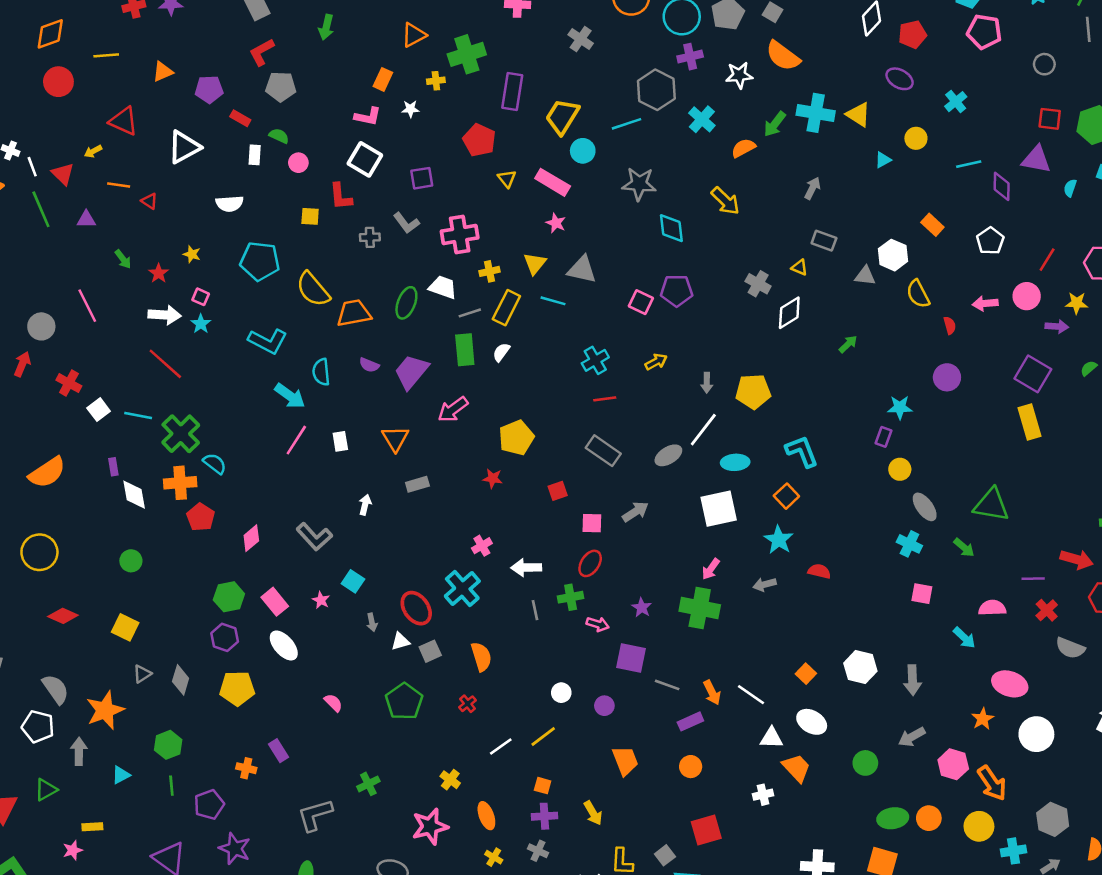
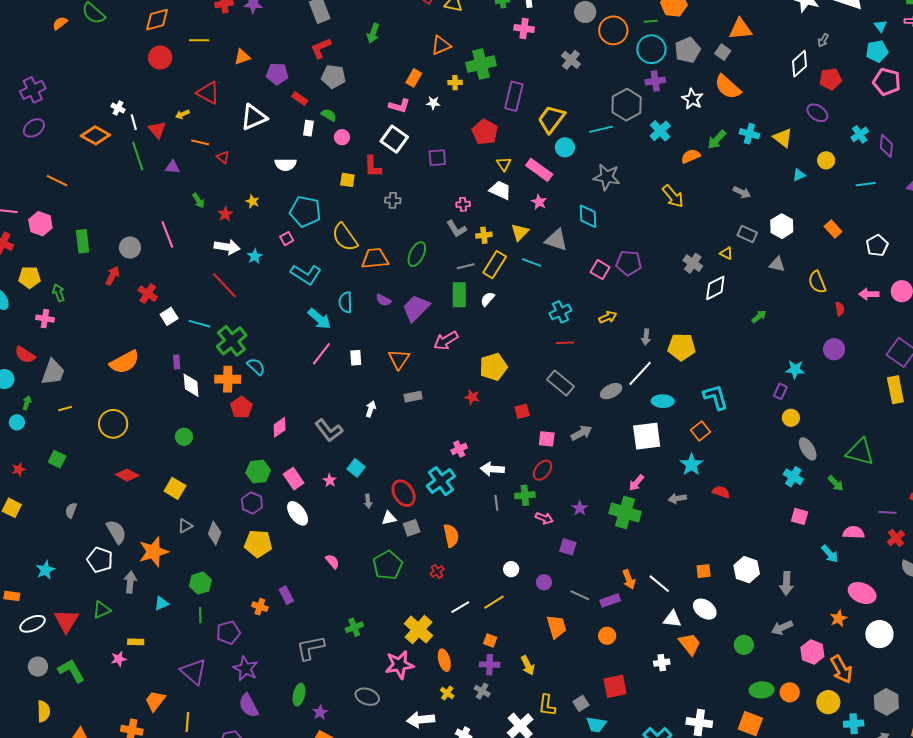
white star: (739, 75) -> (692, 99), turned 30
cyan cross: (816, 113) -> (749, 134), size x0.7
purple diamond: (1002, 186) -> (886, 146), moved
gray arrow: (812, 188) -> (742, 192), turned 84
gray L-shape: (406, 223) -> (456, 229), moved
cyan diamond: (671, 228) -> (588, 216), moved
pink cross: (460, 235) -> (463, 204), size x0.5
white hexagon: (893, 255) -> (782, 226), moved
white trapezoid: (443, 287) -> (500, 190), moved
pink square: (201, 297) -> (287, 239), moved, turned 32
purple square: (631, 658) -> (568, 547), size x0.7
orange square: (806, 674) -> (704, 571), turned 35
gray line: (667, 685) -> (580, 595), moved
yellow cross: (450, 780) -> (418, 630), size x1.8

